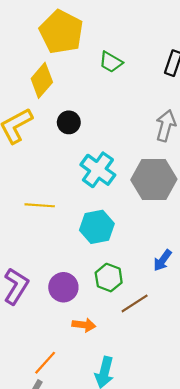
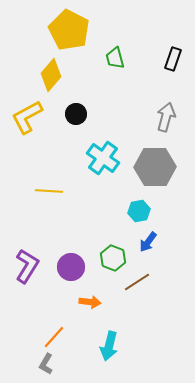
green trapezoid: (111, 62) -> (115, 58), turned 45
cyan hexagon: (97, 227) -> (139, 211), moved, size x0.7
blue arrow: (163, 260) -> (148, 242), moved

